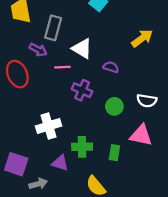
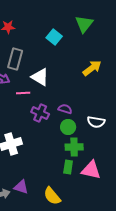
purple semicircle: (111, 67) -> (65, 109), moved
pink triangle: (141, 135) -> (91, 170), moved
green cross: (82, 147) -> (74, 147), moved
purple triangle: (60, 163) -> (21, 187), moved

